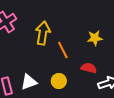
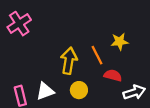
yellow arrow: (43, 33) -> (69, 61), moved
orange line: (63, 50) -> (97, 55), moved

